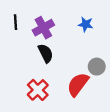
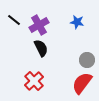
black line: (15, 22) -> (14, 20), turned -48
red semicircle: (78, 84) -> (82, 83), moved

